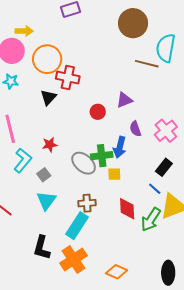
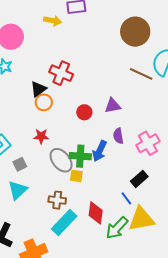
yellow arrow: (24, 31) -> (53, 21), moved
orange circle: (47, 59) -> (44, 102), moved, size x0.6
red star: (50, 145) -> (41, 136), moved
yellow square: (114, 174) -> (76, 176), moved
cyan rectangle: (77, 226) -> (64, 222), moved

